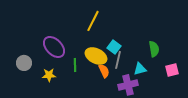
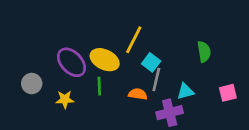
yellow line: (93, 21) -> (134, 40), moved
green semicircle: (154, 49) -> (204, 52), moved
yellow ellipse: (96, 56) -> (105, 60), moved
orange semicircle: (104, 71) -> (138, 94), turned -56

